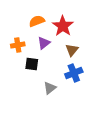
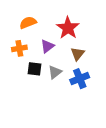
orange semicircle: (37, 21) -> (28, 23), moved
gray triangle: (50, 88) -> (55, 72), moved

